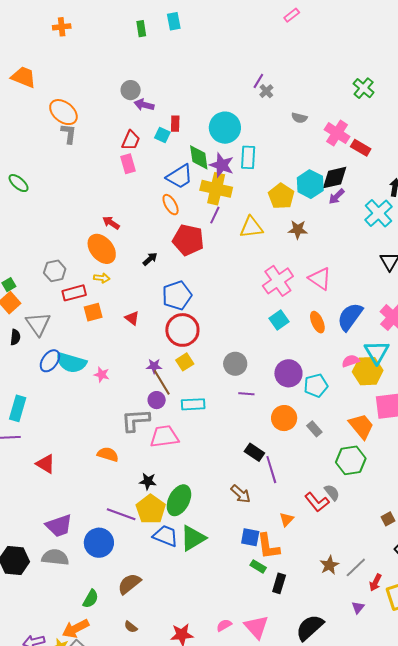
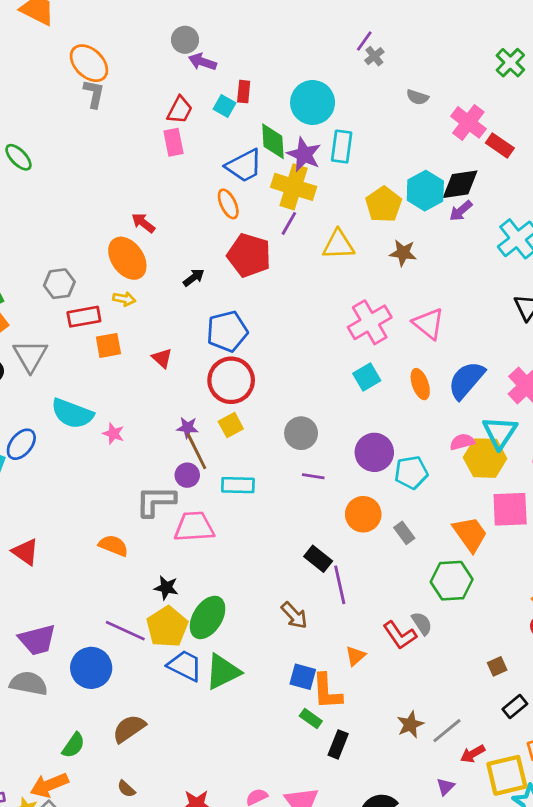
blue ellipse: (50, 361) -> (21, 444), moved
red arrow: (375, 582) -> (473, 754), turned 30

